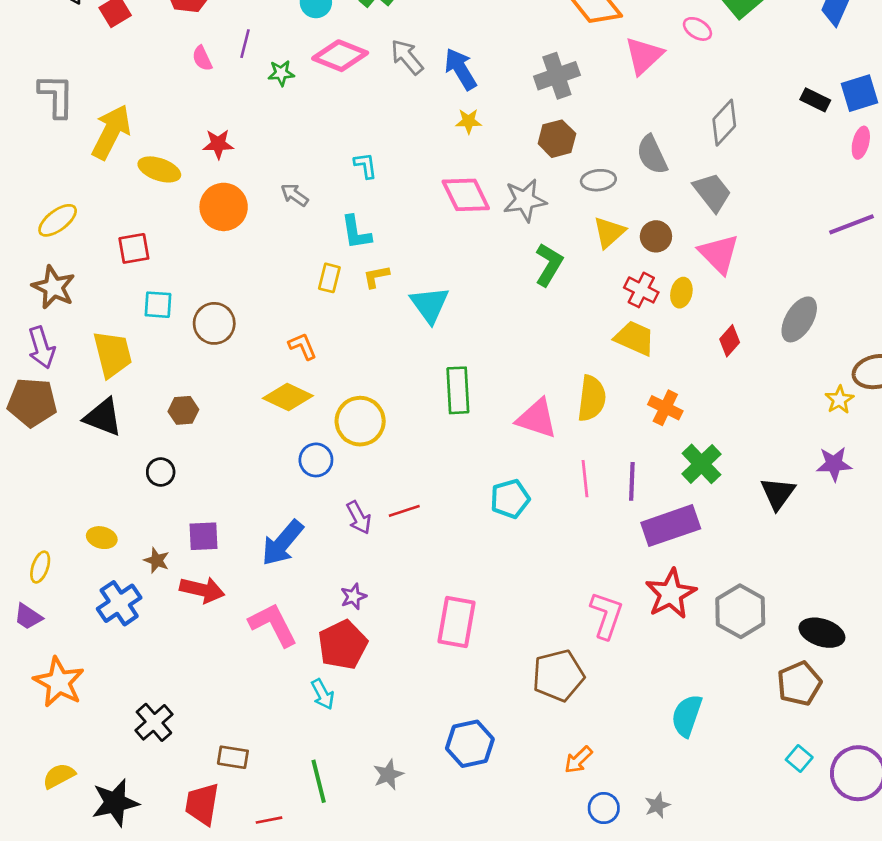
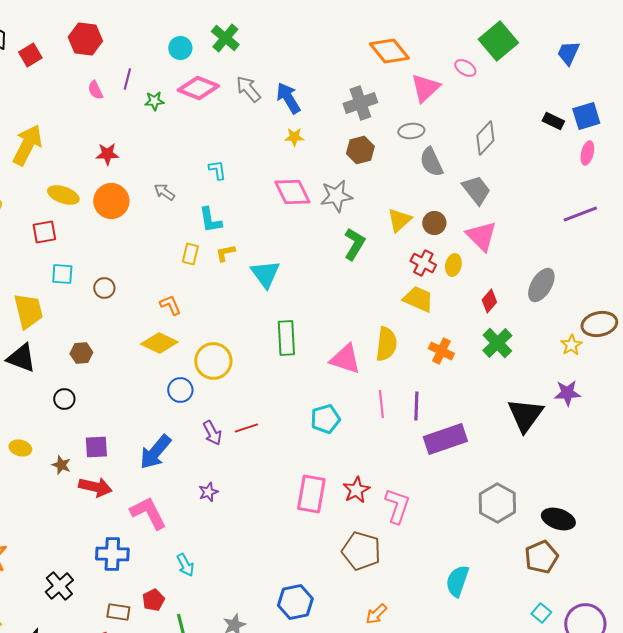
yellow ellipse: (159, 169) -> (63, 195), moved
gray ellipse: (598, 180) -> (411, 131), moved
brown circle: (214, 323) -> (104, 288), size x0.7
green cross: (701, 464) -> (497, 343), moved
black triangle: (778, 493) -> (525, 415), size x1.4
red star: (671, 594) -> (356, 490), moved, size x0.7
blue cross: (119, 603) -> (112, 554), moved, turned 36
pink rectangle: (457, 622) -> (311, 494), moved
red pentagon: (343, 645) -> (153, 600), moved, size x0.6
brown pentagon: (558, 675) -> (361, 551), turned 30

